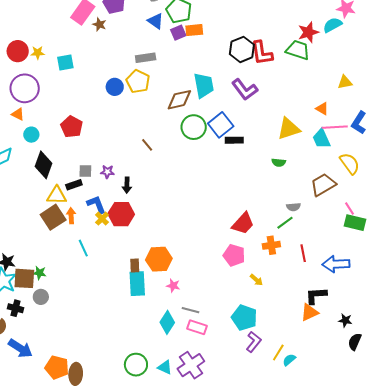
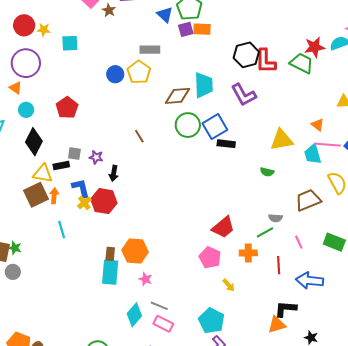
pink line: (349, 208) -> (299, 242), moved

